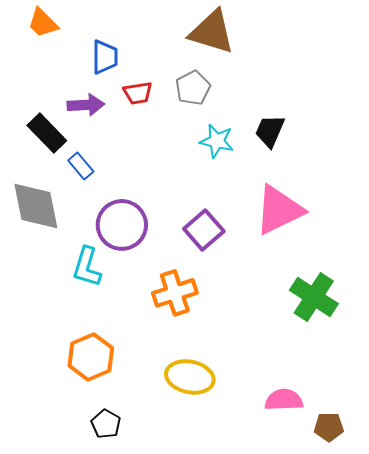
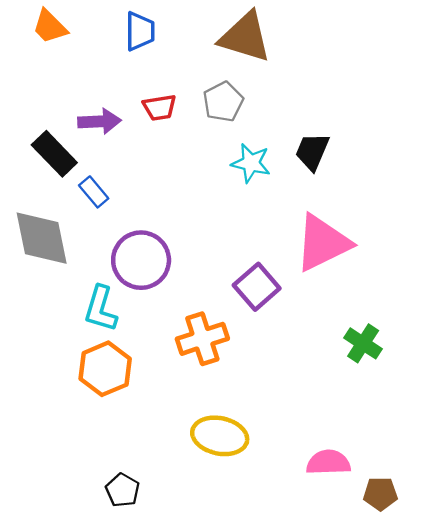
blue trapezoid: (105, 57) -> (140, 31), moved
purple square: (204, 230) -> (257, 287), moved
green cross: (314, 297) -> (363, 343), size x0.7
orange hexagon: (91, 357) -> (105, 369), moved

